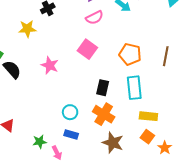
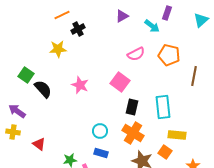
pink semicircle: (94, 18) -> (136, 54), moved
pink square: (87, 49) -> (120, 82), moved
orange pentagon: (130, 54) -> (169, 55), moved
orange square: (147, 137) -> (165, 152), moved

